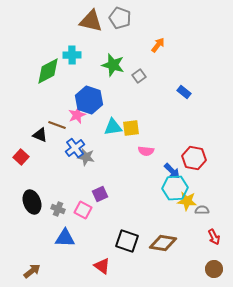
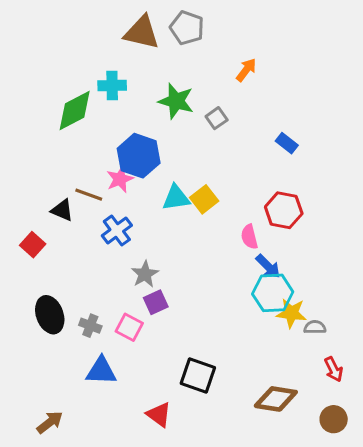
yellow square: (131, 128) -> (204, 199), turned -30
pink semicircle: (146, 151) -> (249, 237), moved, turned 70
gray star: (86, 157) -> (145, 274), moved, turned 30
red hexagon: (194, 158) -> (284, 210), moved
brown diamond: (163, 243) -> (276, 399), moved

